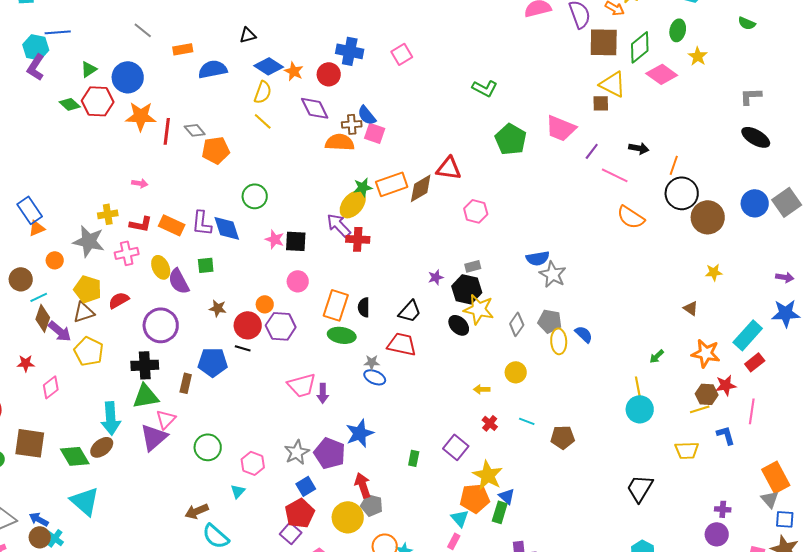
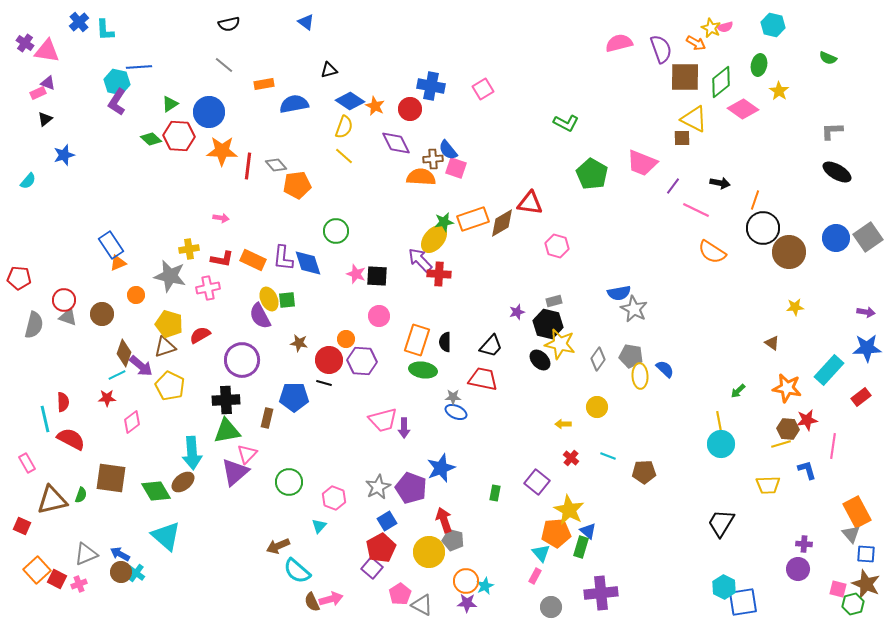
yellow ellipse: (161, 267) -> (269, 299), moved
cyan line: (39, 297) -> (117, 375), moved
red rectangle: (755, 362) -> (861, 397), moved

